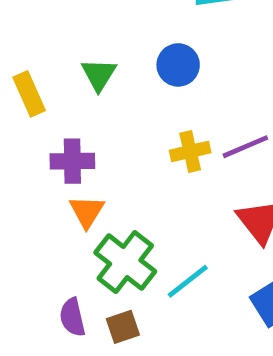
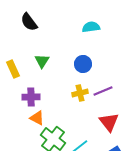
blue circle: (178, 65) -> (83, 64), moved
orange triangle: (87, 212) -> (37, 118), turned -35

